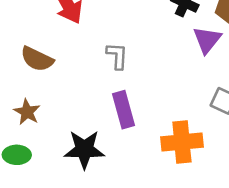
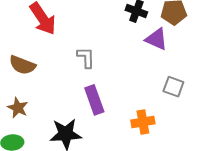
purple triangle: (207, 40) -> (156, 39), turned -40
orange cross: (182, 142) -> (143, 122), size x0.7

